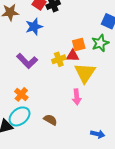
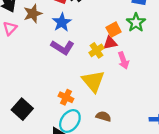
purple L-shape: (27, 61) -> (62, 47), moved
yellow triangle: (85, 73) -> (93, 81), moved
pink arrow: (77, 97) -> (123, 60), moved

